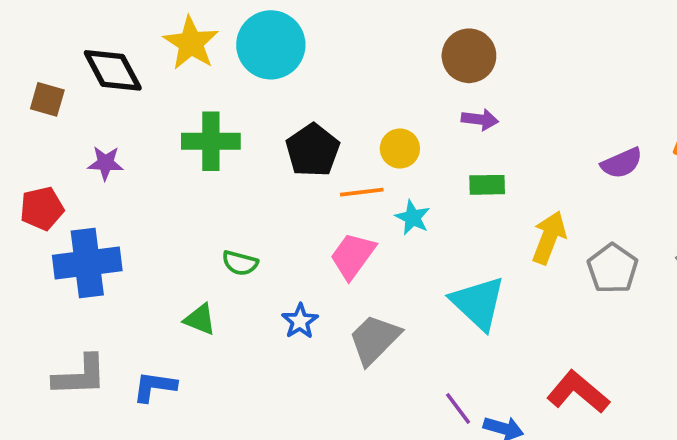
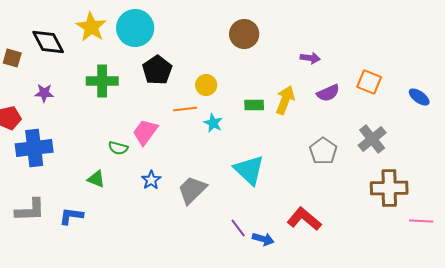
purple arrow: (480, 119) -> (310, 58), moved
black pentagon: (313, 150) -> (157, 70), moved
yellow arrow: (549, 238) -> (285, 100), moved
pink trapezoid: (353, 256) -> (145, 132), moved

